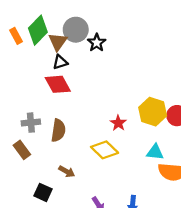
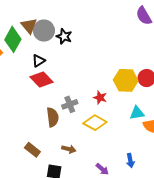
brown triangle: (58, 42) -> (29, 26), moved
gray cross: (31, 123) -> (70, 104), moved
brown rectangle: (22, 150) -> (32, 150), moved

